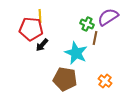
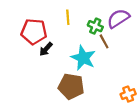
yellow line: (40, 16) -> (68, 17), moved
brown line: (95, 38) -> (104, 41), turned -40
orange cross: (105, 81) -> (128, 94), moved, turned 32

